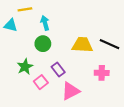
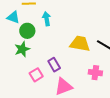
green circle: (43, 44) -> (27, 31), moved
green star: (25, 67) -> (22, 49), moved

